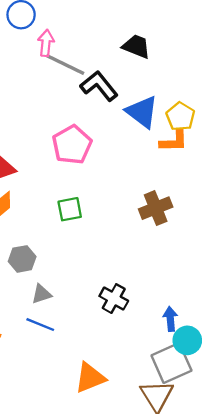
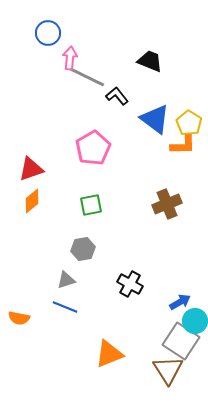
black L-shape: (99, 86) -> (117, 96), size x0.7
gray hexagon: (22, 259) -> (83, 249), moved
blue arrow: (170, 319) -> (180, 302), turned 65
gray square: (171, 363) -> (181, 341), turned -33

